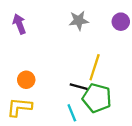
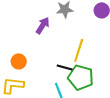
purple arrow: (19, 24) -> (43, 25), moved, turned 54

